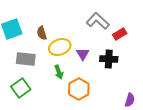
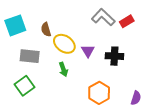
red rectangle: (120, 34) -> (127, 21), moved
yellow ellipse: (60, 47) -> (64, 44), turned 55
orange hexagon: (79, 89) -> (99, 93), moved

